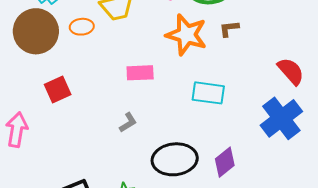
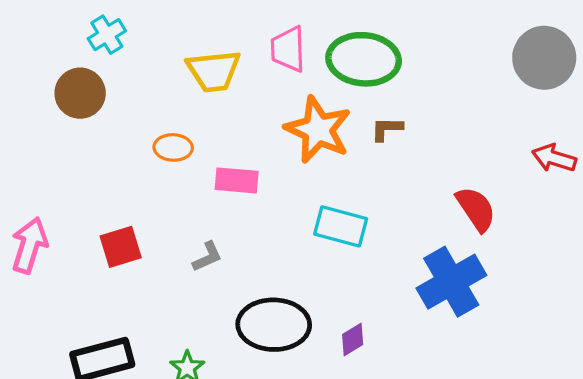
orange ellipse: (82, 27) -> (173, 147), moved
brown circle: (36, 31) -> (80, 93), size x0.7
red square: (58, 89) -> (121, 247), moved
purple diamond: (225, 162) -> (353, 340), size x0.7

